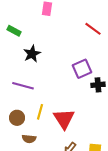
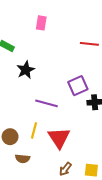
red line: (93, 29) -> (89, 44), turned -30
purple line: (23, 86) -> (47, 103), moved

